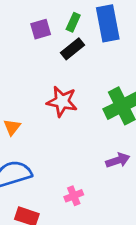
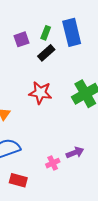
purple arrow: (118, 160) -> (75, 153), moved

